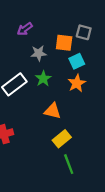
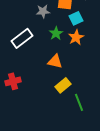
green star: (43, 79) -> (56, 33), moved
green line: (69, 164) -> (79, 102), moved

